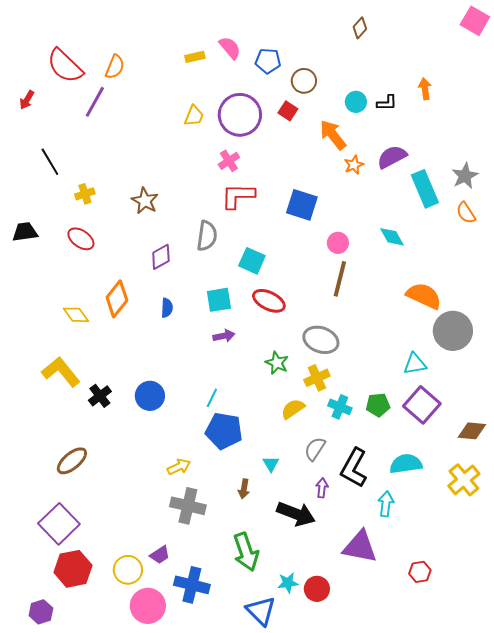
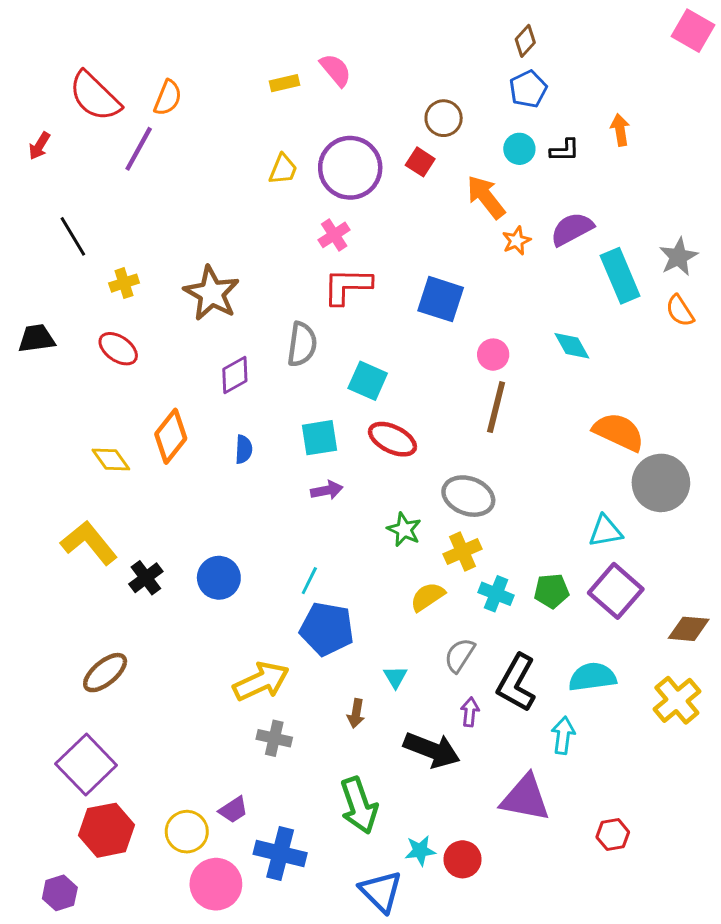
blue pentagon: (268, 61) -> (528, 89), moved, turned -30
brown star: (145, 201) -> (212, 293), size x1.4
yellow arrow: (179, 467) -> (261, 681), size x1.6
gray cross: (188, 506) -> (274, 738), size x0.7

